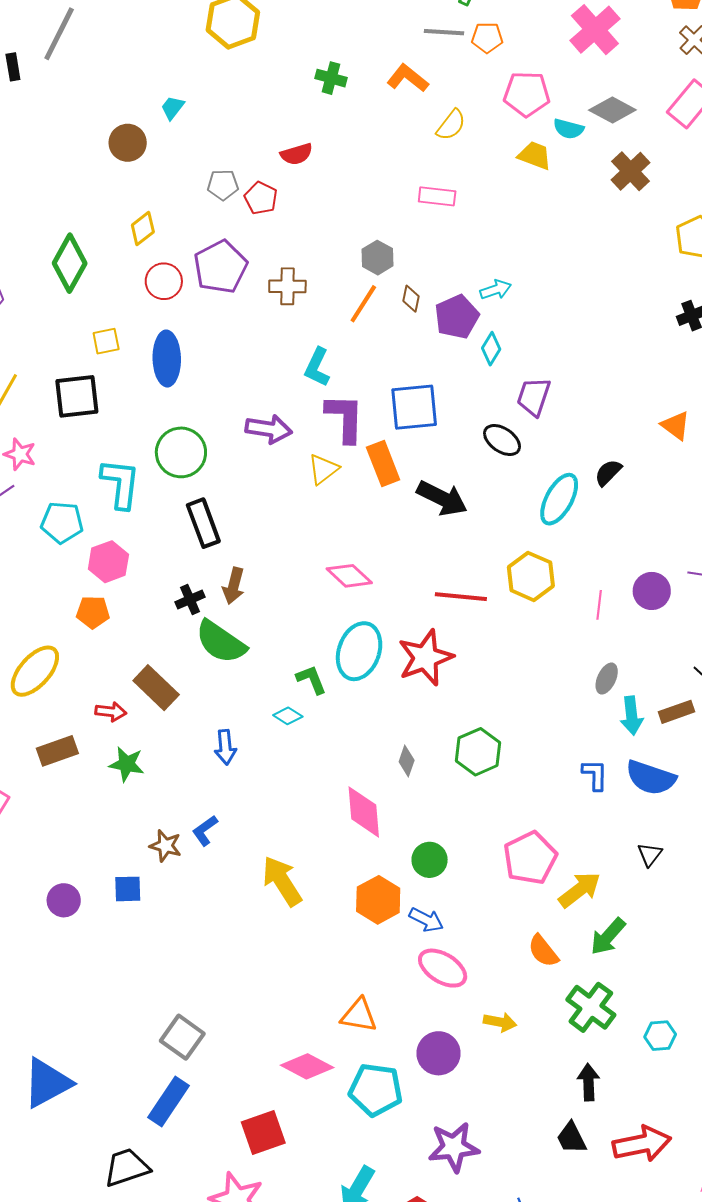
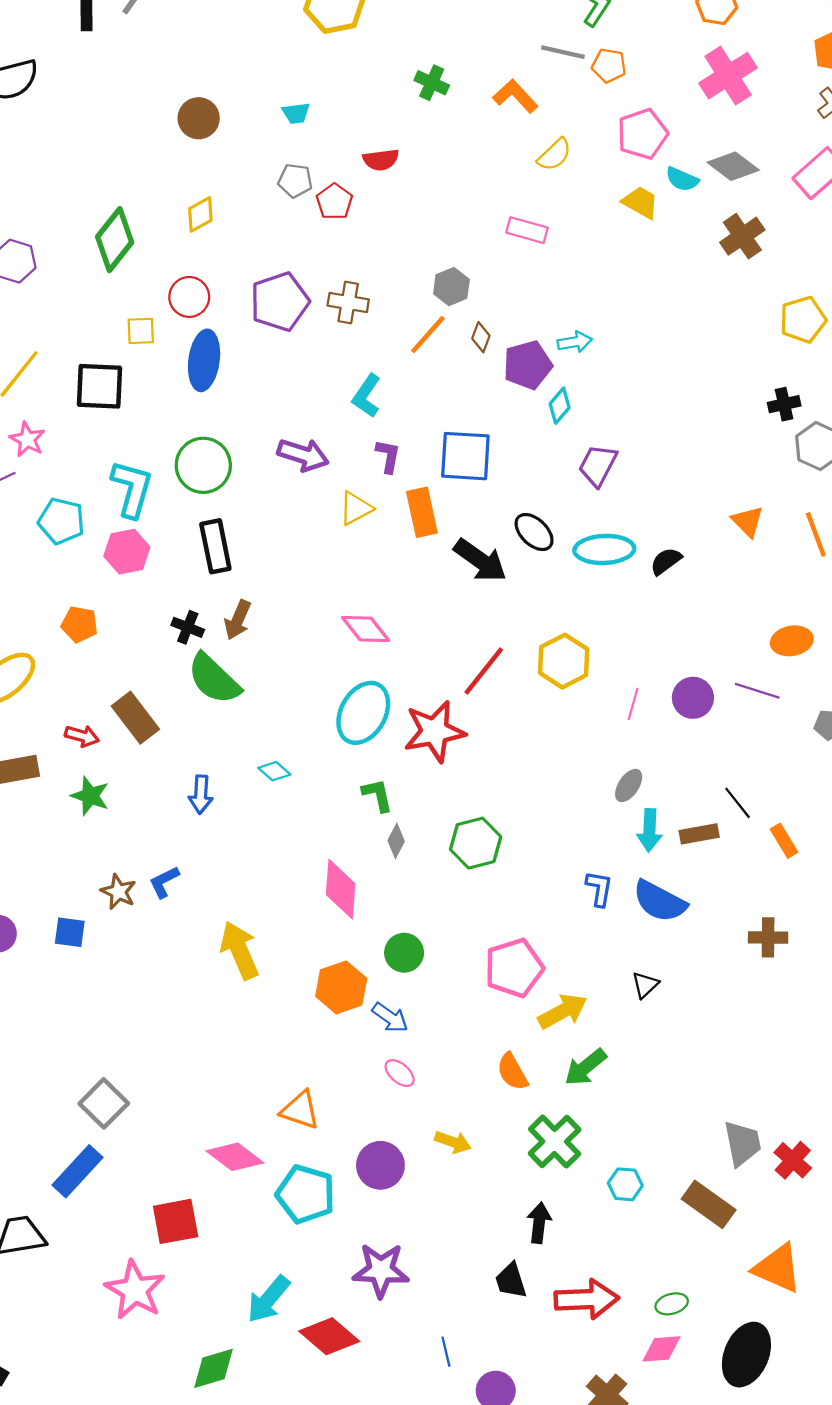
pink pentagon: (527, 94) -> (642, 134), turned -30
cyan trapezoid: (172, 108) -> (296, 113), moved, turned -144
purple pentagon: (220, 267) -> (280, 302), moved
red circle: (164, 281) -> (189, 297), moved
purple L-shape: (345, 418) -> (388, 456), size x0.6
black ellipse: (502, 440) -> (534, 532), moved
cyan ellipse: (559, 499) -> (604, 549), moved, turned 50
pink hexagon: (108, 562) -> (127, 552), moved
red line: (461, 597) -> (484, 671), turned -66
black cross: (190, 600) -> (188, 627), turned 36
green L-shape: (311, 680) -> (378, 795), moved
pink ellipse: (443, 968) -> (400, 1073), size x0.6

